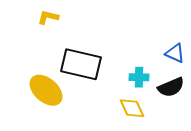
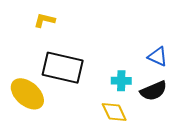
yellow L-shape: (48, 17) -> (45, 20), moved

